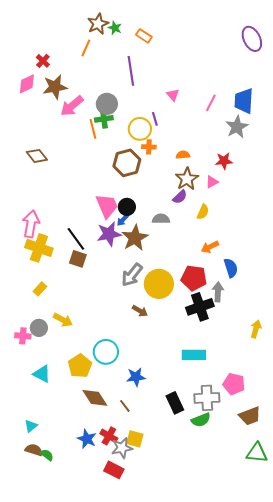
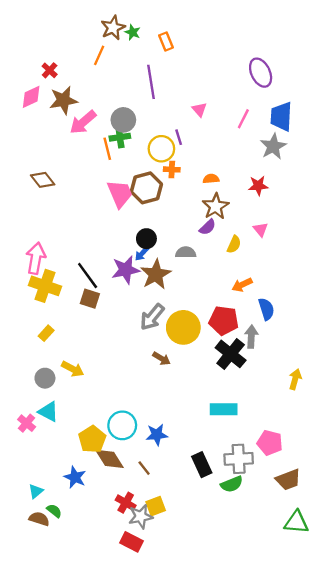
orange rectangle: (144, 36) -> (166, 41), turned 35
purple ellipse: (252, 39) -> (261, 73), moved
pink triangle: (212, 182) -> (261, 229), moved, turned -40
pink trapezoid: (107, 206) -> (120, 194), moved
black cross: (200, 307) -> (231, 354), turned -32
pink cross: (23, 336) -> (27, 423), moved, turned 35
cyan circle: (106, 352) -> (122, 425), moved
yellow pentagon: (80, 366) -> (92, 439), moved
cyan triangle: (42, 374) -> (48, 412), moved
blue star: (87, 439) -> (75, 477), moved
yellow square: (135, 439) -> (156, 506), turned -36
green semicircle: (47, 455) -> (54, 511), moved

